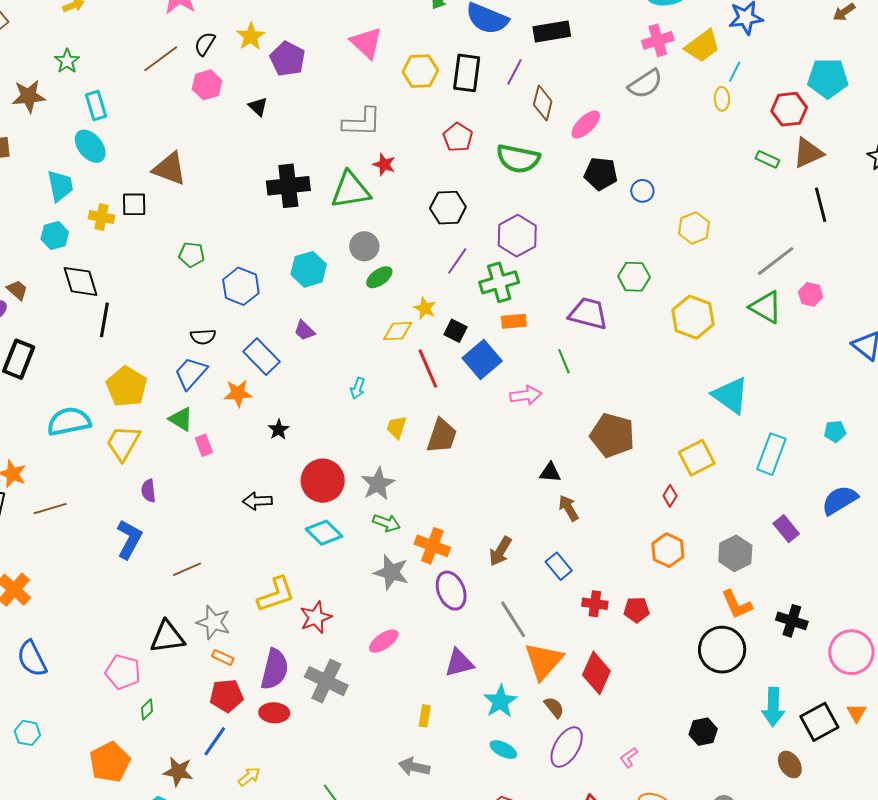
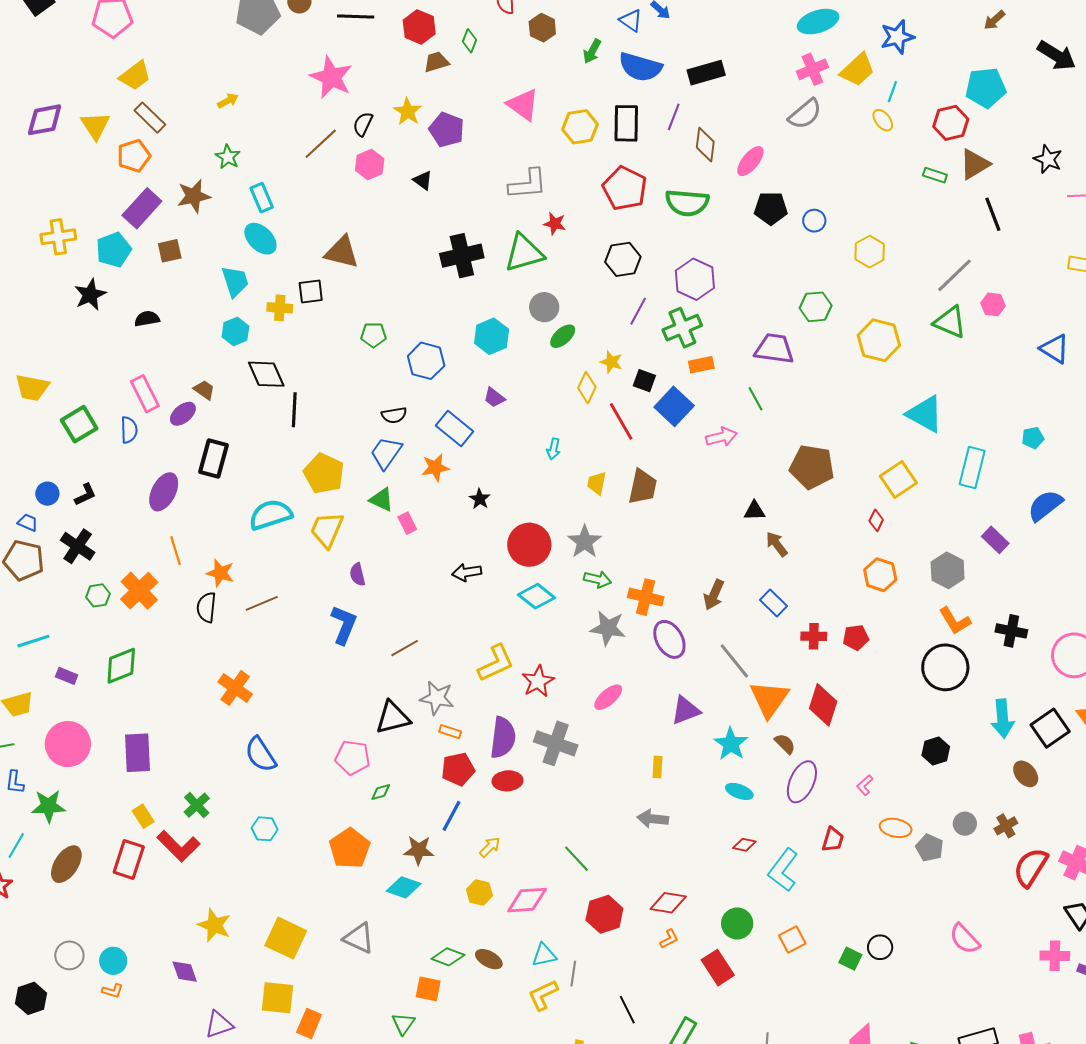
yellow ellipse: (722, 99) -> (883, 120), turned -30
red pentagon: (458, 137) -> (625, 188), size x1.5
yellow diamond: (398, 331) -> (587, 388), turned -56
green diamond: (147, 710) -> (381, 792), turned 35

